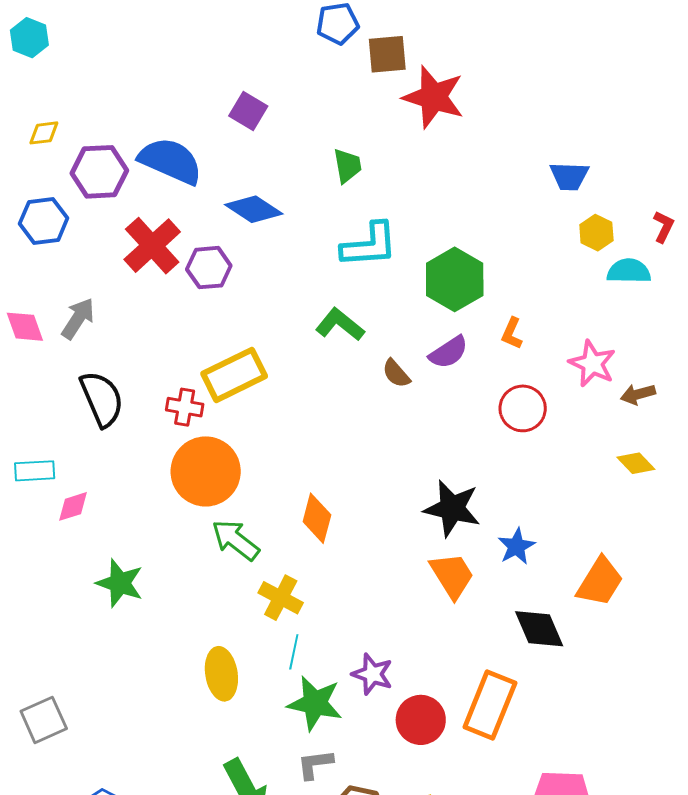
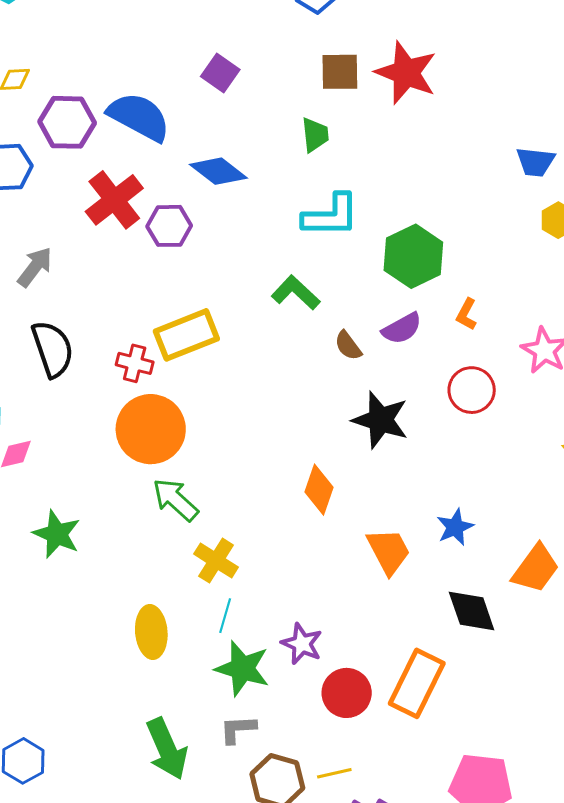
brown square: (387, 54) -> (340, 72), moved
black star: (452, 508) -> (380, 420), moved
orange diamond: (317, 518) -> (319, 490), moved

